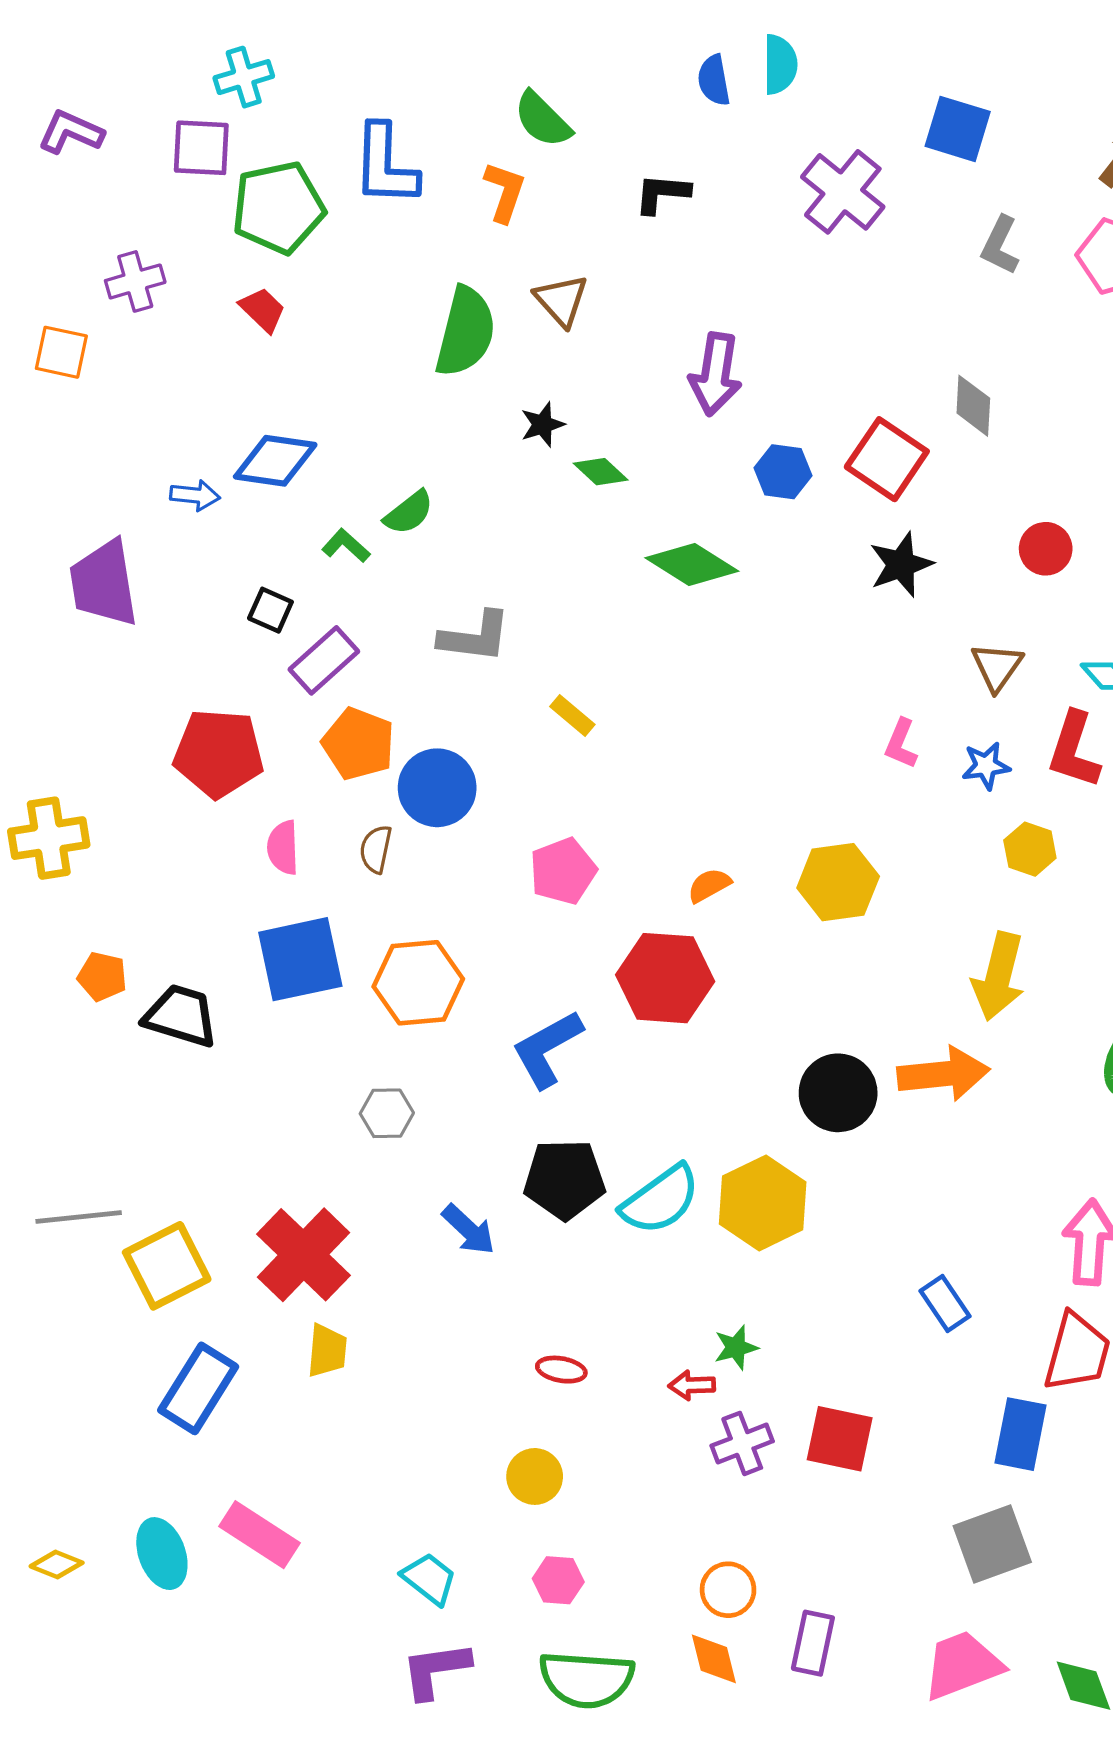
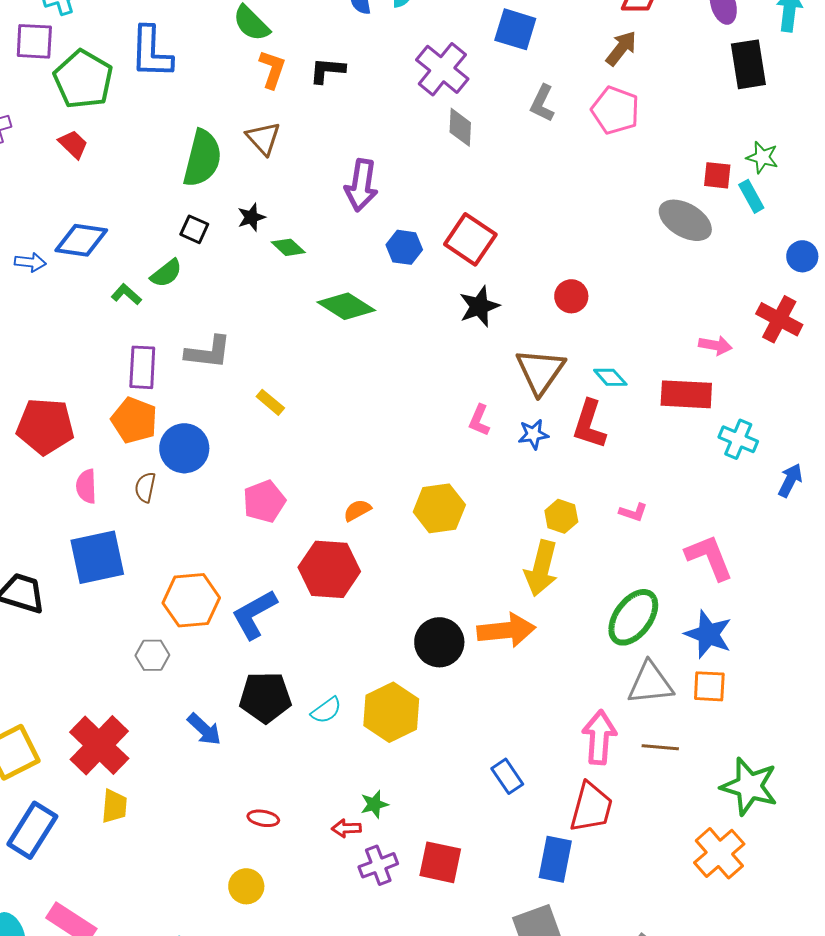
orange L-shape: (505, 192) -> (272, 69), moved
green pentagon: (278, 208) -> (83, 79), turned -30
gray diamond: (973, 406) -> (460, 127), moved
black square: (270, 610) -> (194, 229), moved
purple rectangle: (324, 660) -> (142, 367), moved, turned -45
brown triangle: (997, 667) -> (540, 371), size x1.5
yellow hexagon: (1030, 849) -> (561, 516), moved
orange hexagon: (418, 983) -> (191, 600), moved
cyan semicircle: (660, 1200) -> (326, 710), size x0.6

